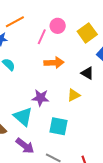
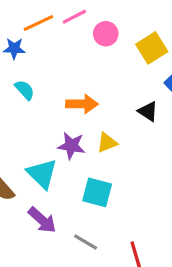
pink line: (42, 37) -> (74, 17), moved, turned 35
orange arrow: (54, 63) -> (82, 104), moved
yellow triangle: (74, 95) -> (107, 143), moved

